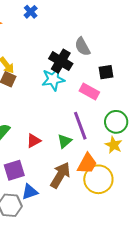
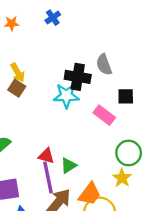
black cross: (61, 61) -> (78, 77), turned -30
purple line: (80, 126) -> (48, 177), moved
red triangle: (34, 141) -> (46, 156), moved, turned 35

